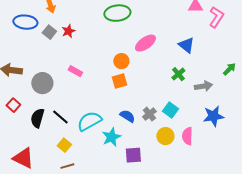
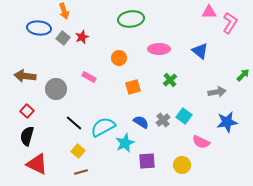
pink ellipse: (145, 43) -> (159, 49), turned 35
orange circle: (121, 61) -> (119, 58), moved
green cross: (178, 74) -> (170, 80), moved
black semicircle: (37, 118) -> (27, 136), moved
yellow circle: (165, 136) -> (182, 165), moved
pink semicircle: (187, 136) -> (201, 142), turned -66

